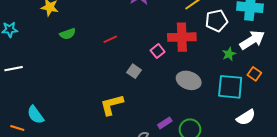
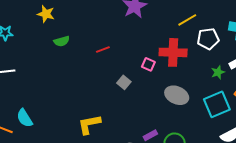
pink square: (158, 51) -> (148, 64), turned -32
cyan square: (230, 87) -> (217, 104), turned -32
yellow L-shape: (112, 105) -> (89, 124), moved

